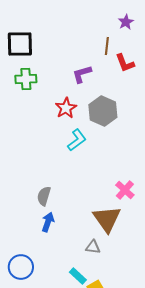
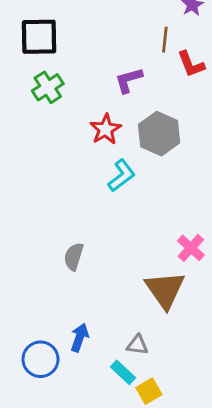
green cross: (26, 79) -> (48, 87), turned -30
blue arrow: (48, 222) -> (80, 338), moved
gray triangle: (93, 247) -> (137, 345), moved

